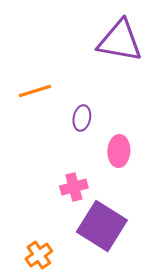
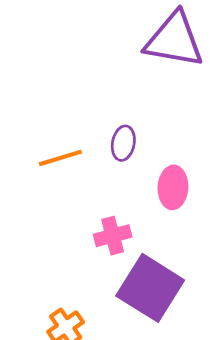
orange line: (35, 91) -> (60, 158), moved

